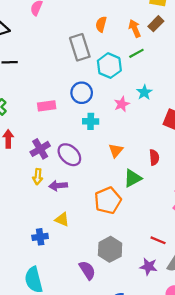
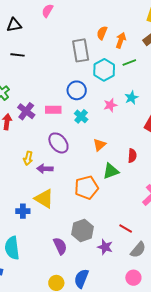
orange arrow: (135, 28) -> (121, 40), moved, turned 35
pink rectangle: (47, 106) -> (53, 110), moved
cyan cross: (91, 121) -> (81, 116), turned 32
purple cross: (40, 149) -> (26, 111), moved, turned -30
yellow triangle: (62, 219) -> (44, 199), size x1.5
purple star: (149, 267) -> (105, 247), moved

